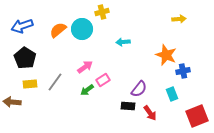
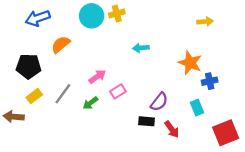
blue arrow: (22, 26) -> (38, 18), moved
cyan circle: (82, 29) -> (92, 16), moved
orange semicircle: (58, 30) -> (61, 44), moved
black pentagon: (25, 58) -> (29, 66), turned -30
yellow rectangle: (30, 84) -> (34, 96), turned -32
green arrow: (87, 90) -> (90, 103), moved

